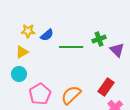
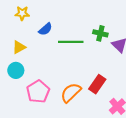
yellow star: (28, 31) -> (22, 13), moved
green cross: (99, 39) -> (100, 33), turned 32
red rectangle: (106, 87) -> (97, 84), moved

